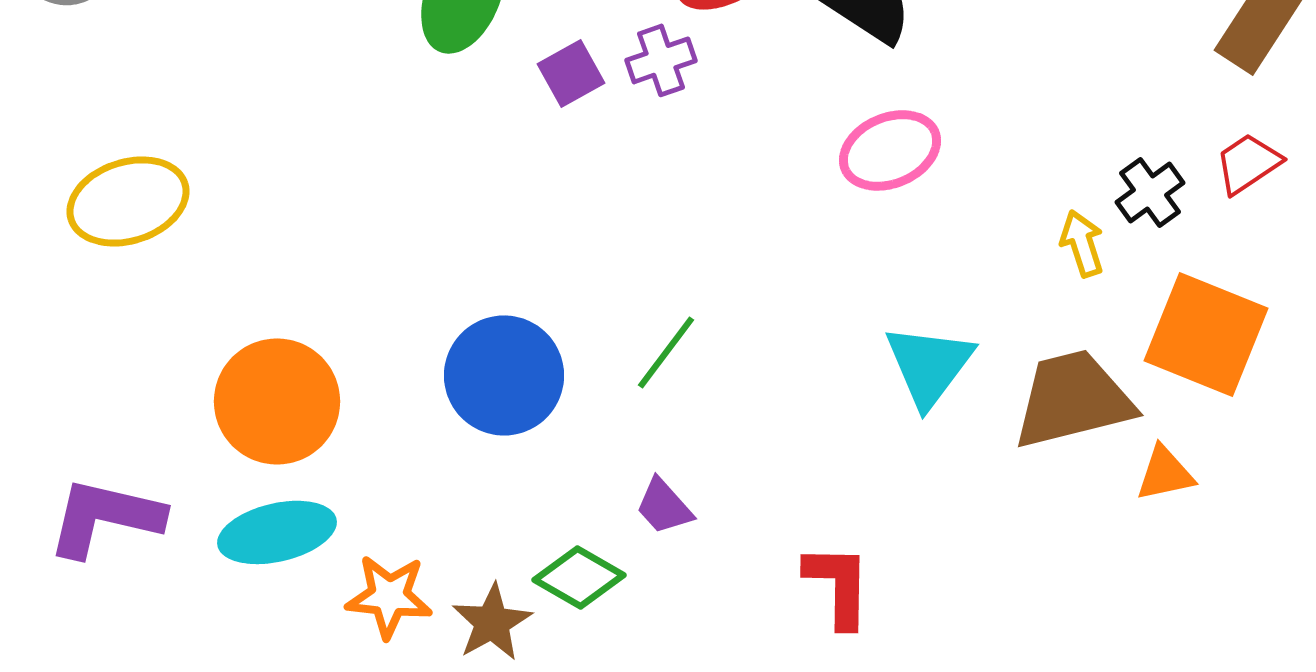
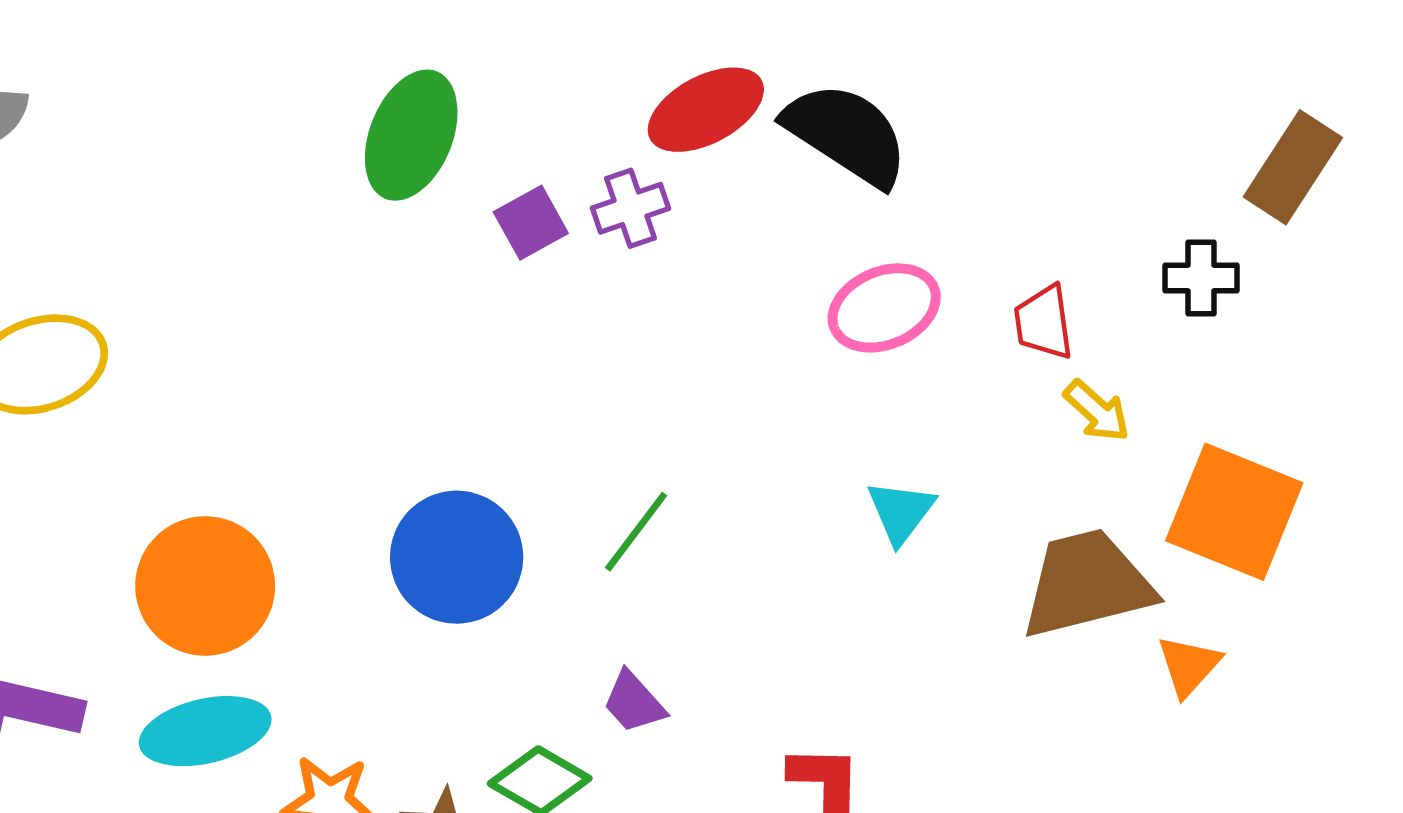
red trapezoid: (1248, 163) -> (1044, 322), moved, turned -64
black cross: (1150, 192) -> (1201, 278), moved, turned 36
yellow arrow: (1082, 243) -> (1097, 411), turned 150
cyan triangle: (929, 365) -> (901, 512), moved, size x0.7
orange triangle: (1165, 473) -> (1189, 666), turned -36

